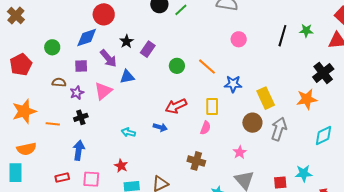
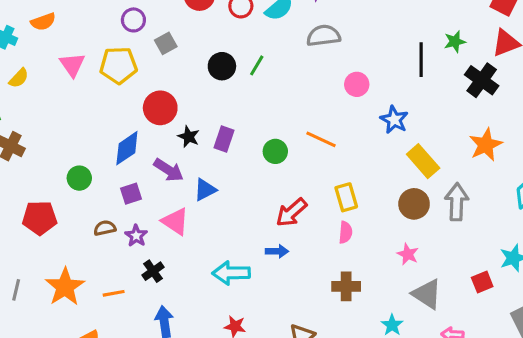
red circle: (104, 14) -> (160, 108), moved
red pentagon: (21, 65) -> (40, 218), turned -30
black cross: (323, 73) -> (482, 80), moved
blue star: (233, 84) -> (394, 120), moved, turned -30
pink triangle: (103, 91) -> (175, 221), turned -30
cyan arrow: (128, 132) -> (231, 273), size x1.6

